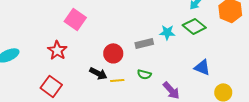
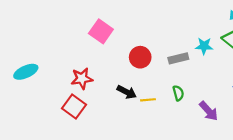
red star: (57, 50) -> (82, 79), moved, turned 30
red circle: (113, 53) -> (140, 57), moved
green semicircle: (144, 74) -> (178, 93), turned -120

